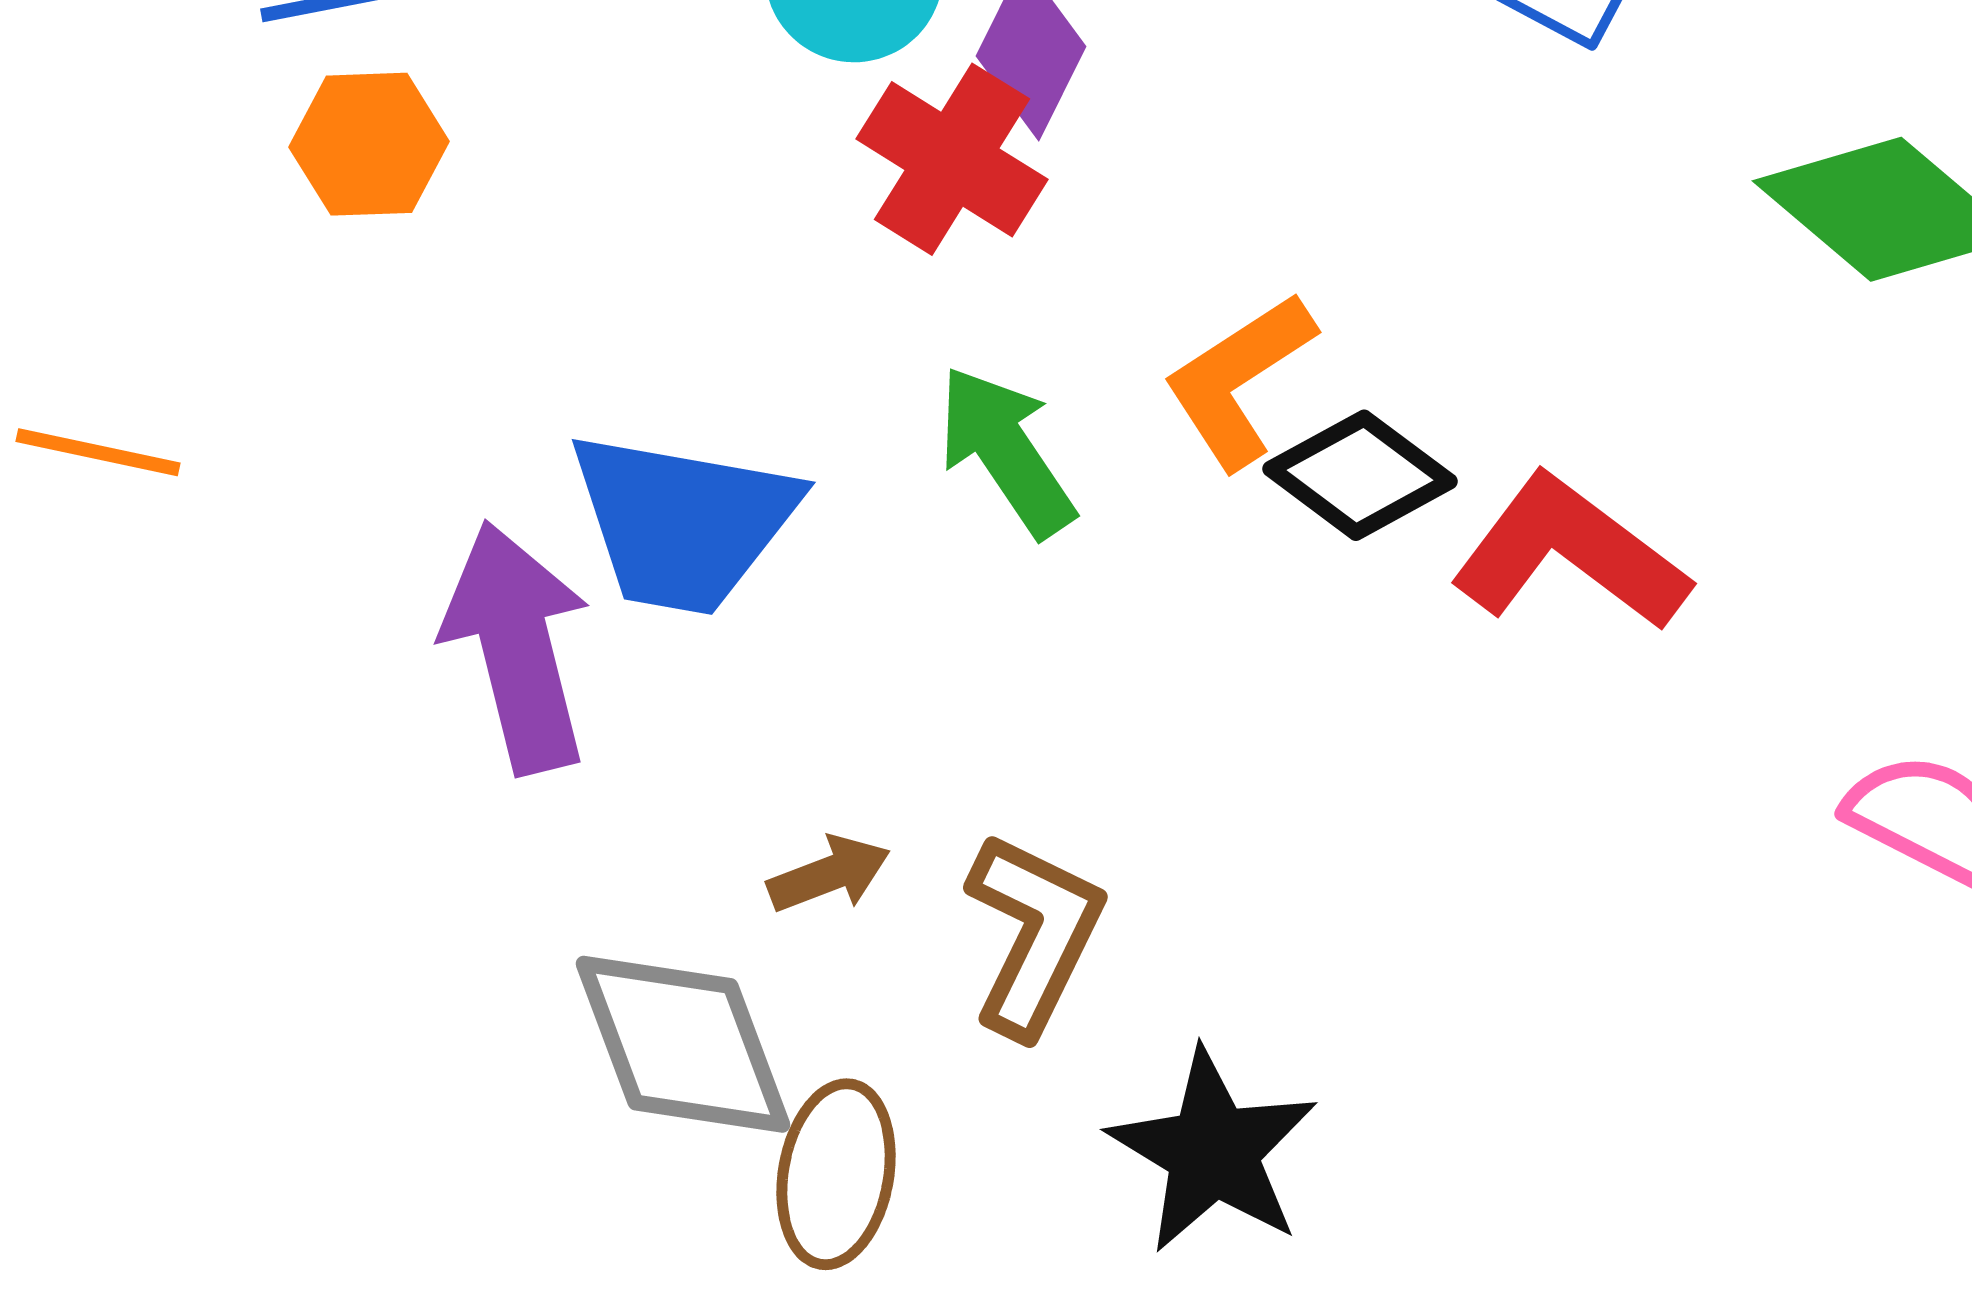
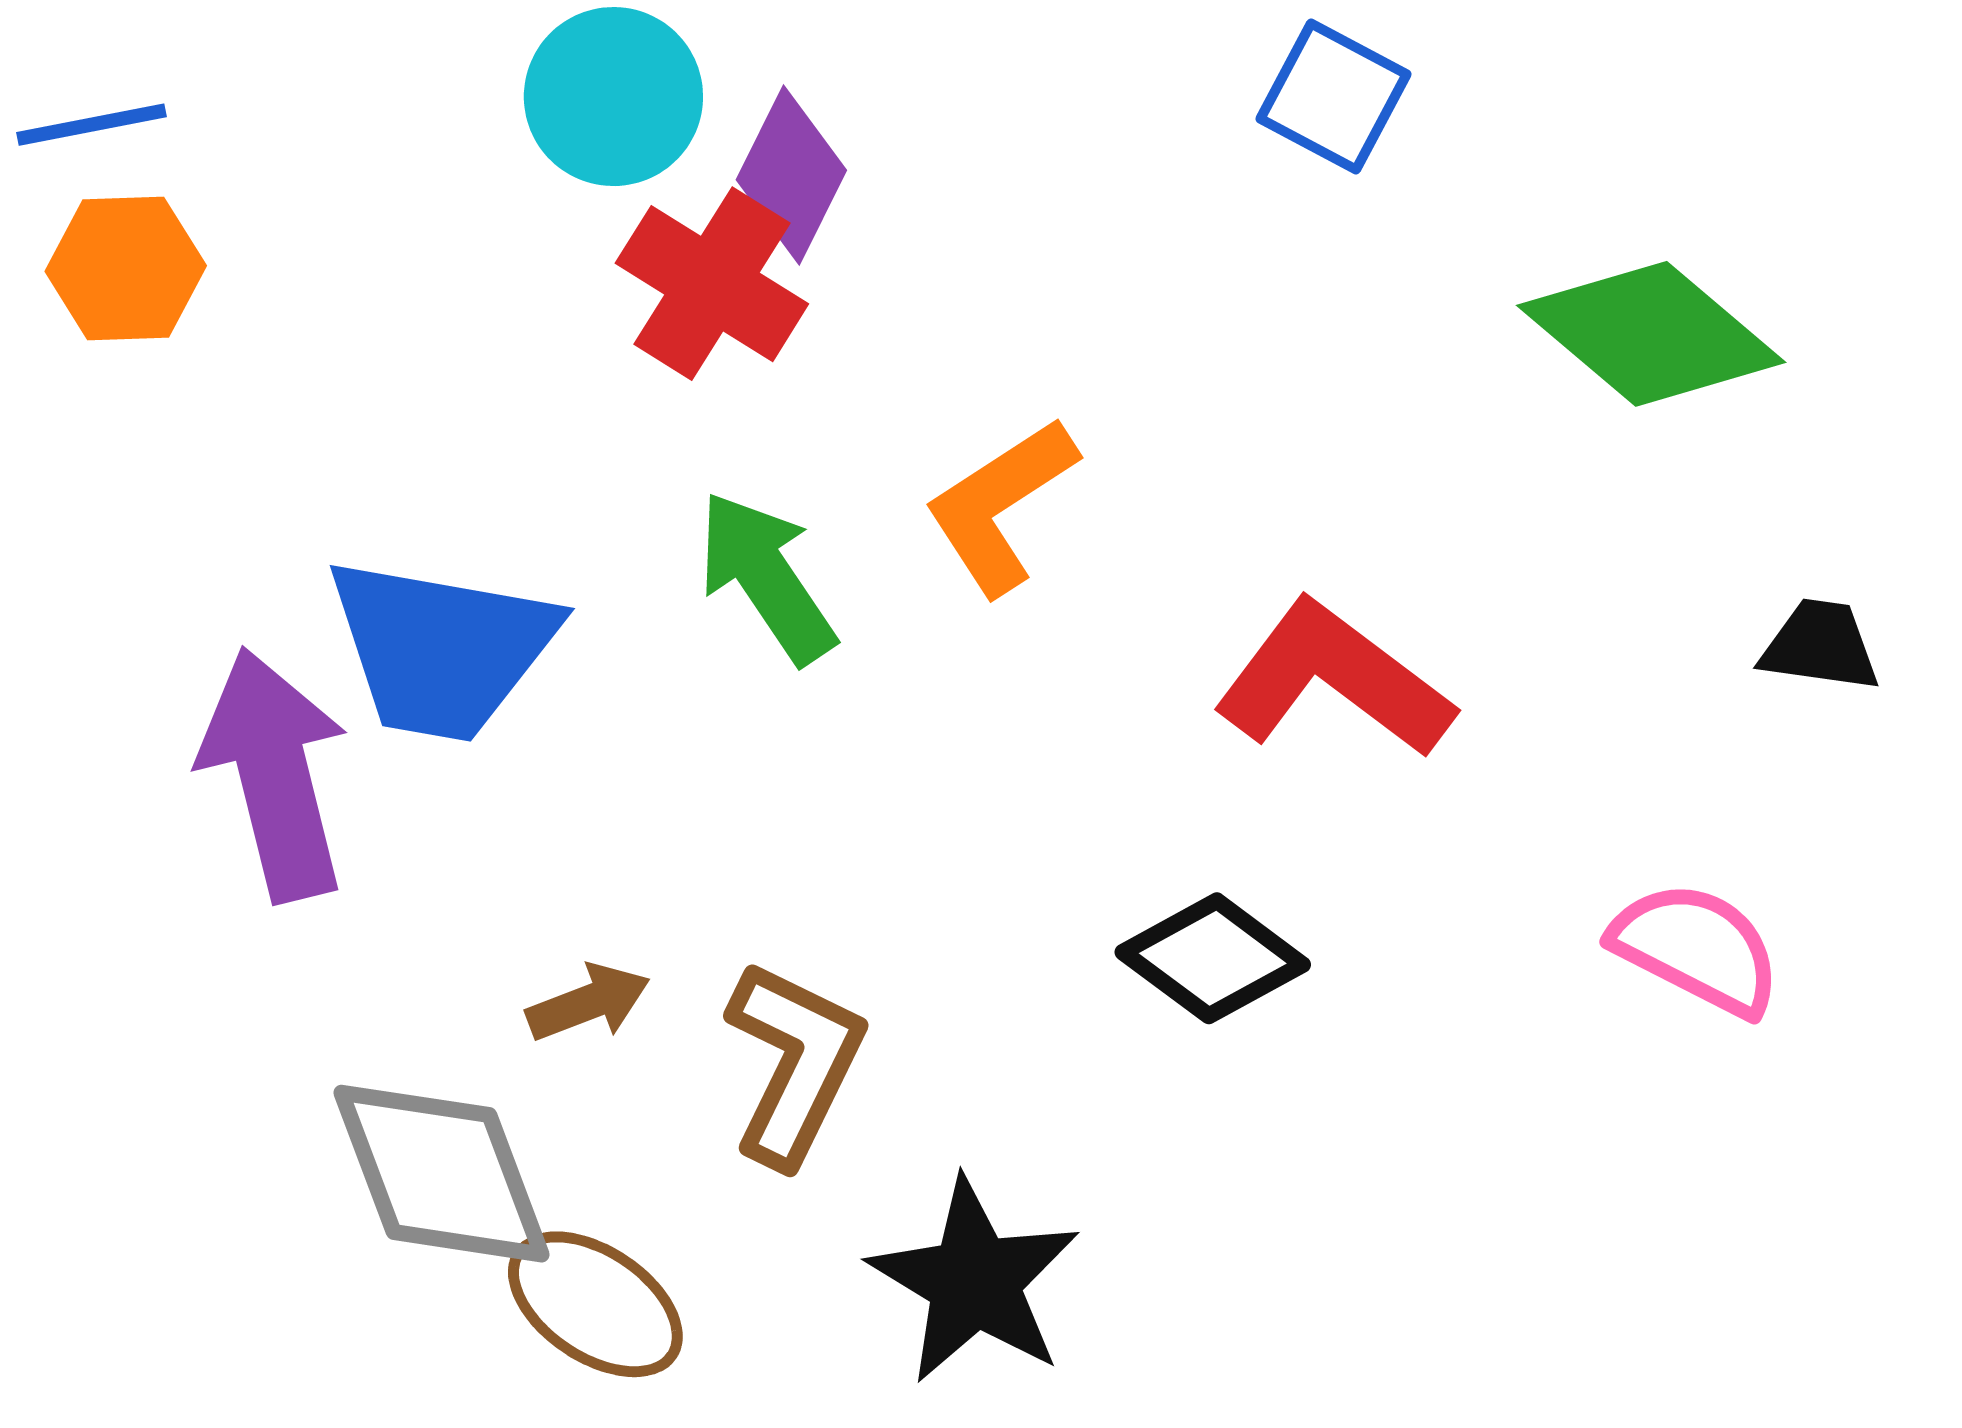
black diamond: (1360, 475) -> (1213, 958), moved
brown ellipse: (836, 1174) -> (595, 1304), turned -66

